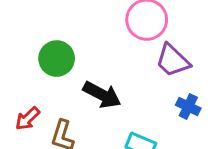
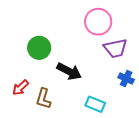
purple trapezoid: (173, 60) -> (115, 48), turned -55

